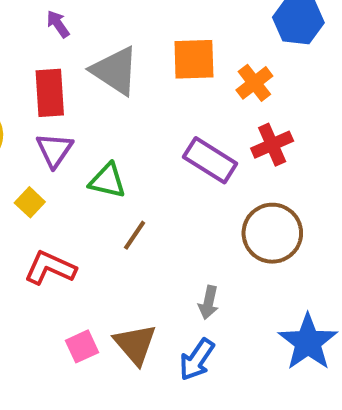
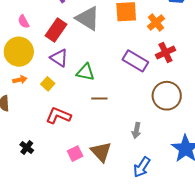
red rectangle: (50, 93) -> (56, 30), turned 40
purple triangle: (54, 150) -> (59, 58), turned -30
brown line: (135, 235) -> (99, 98), turned 56
blue arrow: (197, 359) -> (142, 167), moved

